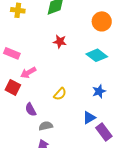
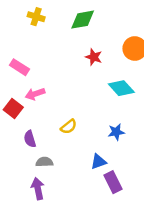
red star: (60, 42) -> (94, 57), moved

